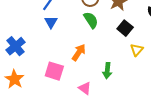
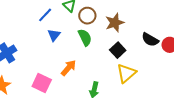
blue triangle: (51, 22) -> (54, 35), moved
yellow triangle: (137, 50) -> (126, 73), size x1.5

